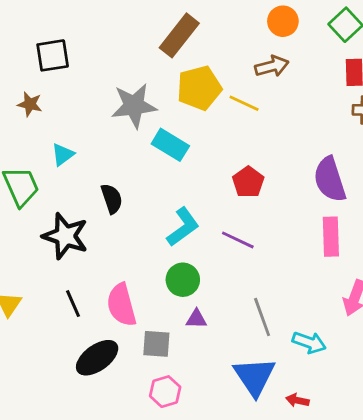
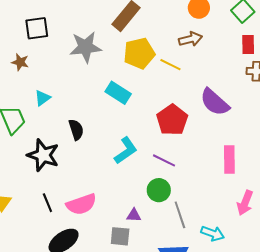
gray star: (134, 106) -> (86, 47), moved
purple semicircle: (330, 179) -> (215, 102), moved, turned -32
red pentagon: (248, 182) -> (172, 120), size x1.4
green circle: (183, 280) -> (159, 190), moved
pink semicircle: (121, 305) -> (81, 204), turned -96
gray square: (156, 344) -> (120, 236), moved

